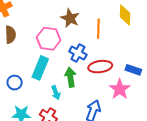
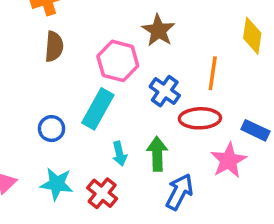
orange line: (98, 29) -> (213, 73), moved
green arrow: (70, 77) -> (157, 154), moved

